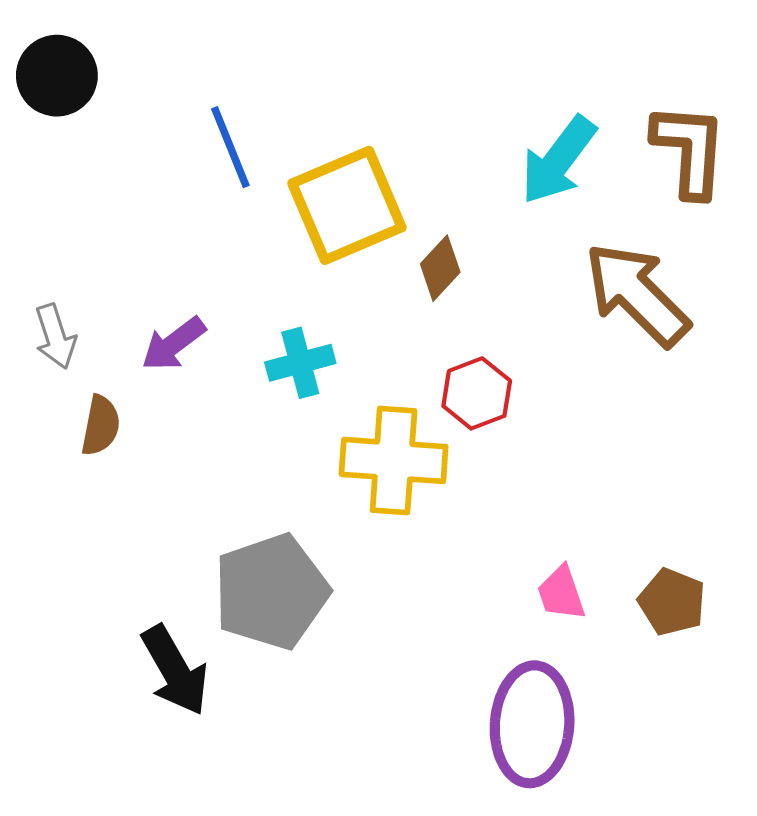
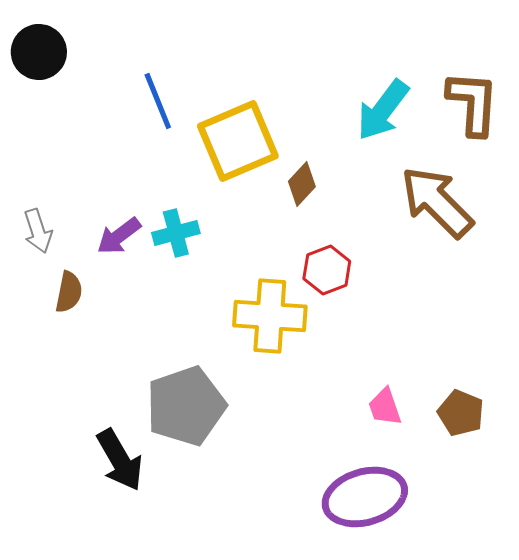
cyan cross: (300, 363) -> (176, 233), moved
purple ellipse: (532, 724) -> (365, 497), turned 70

